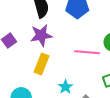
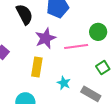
purple star: (41, 35) -> (45, 38), moved

